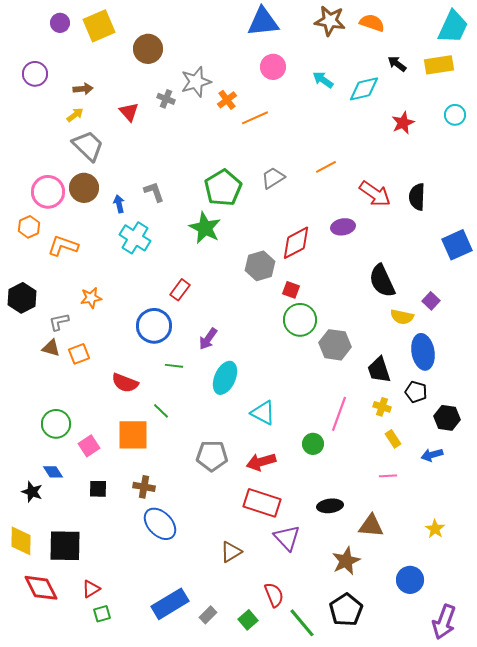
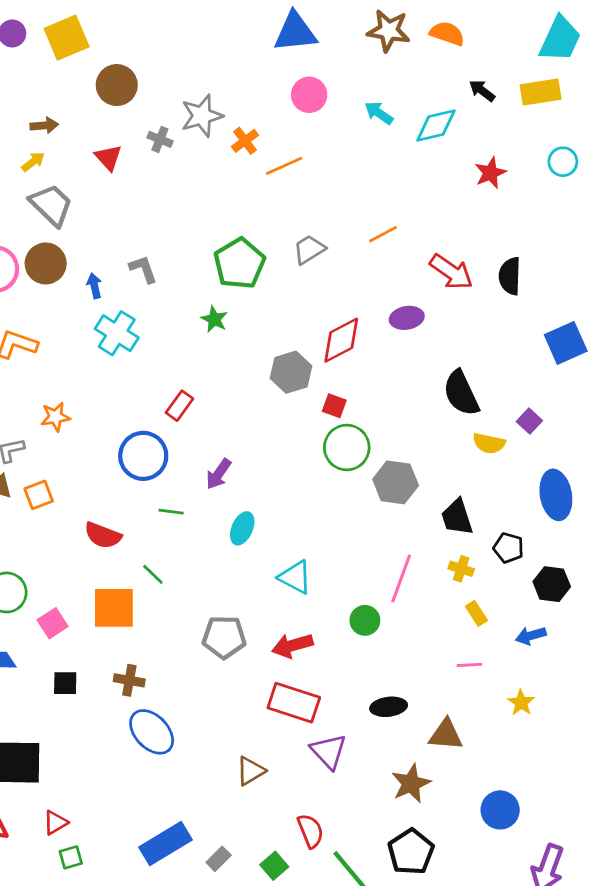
brown circle: (148, 49) -> (117, 85), moved
green star: (205, 228) -> (214, 319), size x0.6
blue ellipse: (423, 352) -> (556, 495), moved
cyan ellipse: (225, 378) -> (242, 528), size x0.7
yellow star: (435, 529) -> (521, 703), moved

